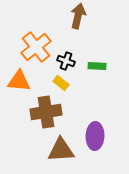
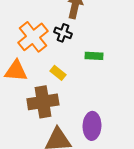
black cross: (66, 61) -> (63, 33), moved

